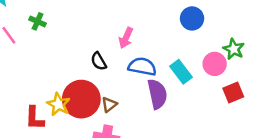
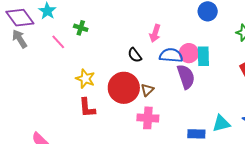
pink circle: (215, 64) -> (189, 53), moved
cyan rectangle: (181, 72) -> (203, 56), turned 42
yellow star: (58, 104) -> (85, 79), moved

